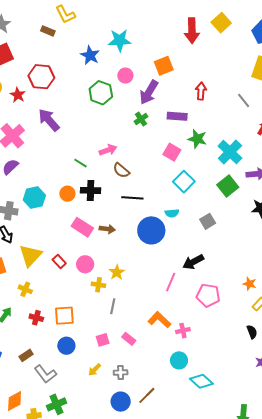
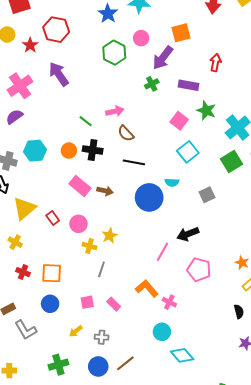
pink cross: (183, 331) -> (169, 302), turned 32
green cross: (56, 404) -> (58, 365), moved

